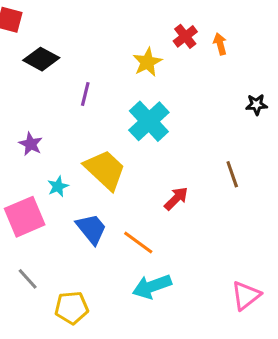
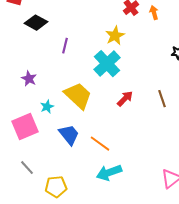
yellow star: (147, 62) -> (115, 36), moved
red arrow: (176, 199) -> (125, 99), moved

